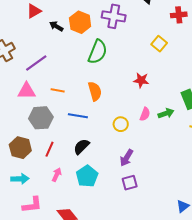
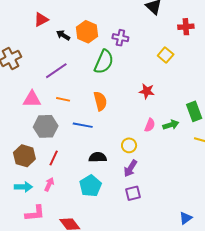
purple cross: (114, 16) -> (120, 38), moved, size x0.7
purple line: (36, 63) -> (56, 71), moved
yellow circle: (121, 124) -> (129, 145), moved
black semicircle: (81, 147) -> (98, 157), moved, turned 42
pink arrow: (57, 175) -> (49, 184), moved

